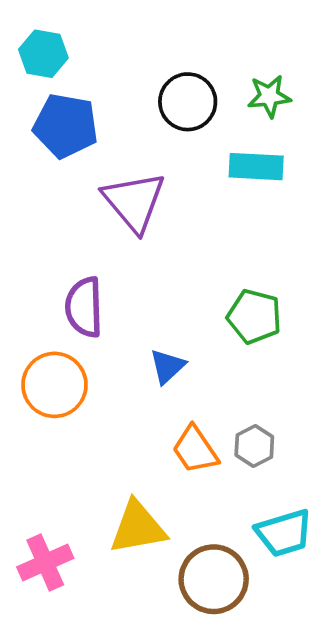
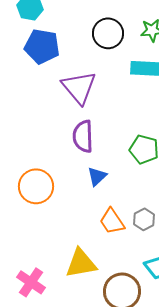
purple semicircle: (84, 307) -> (83, 136), moved
pink cross: (45, 563) -> (31, 282), turned -32

